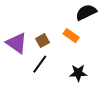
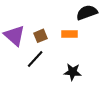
orange rectangle: (71, 36) -> (69, 34), turned -42

